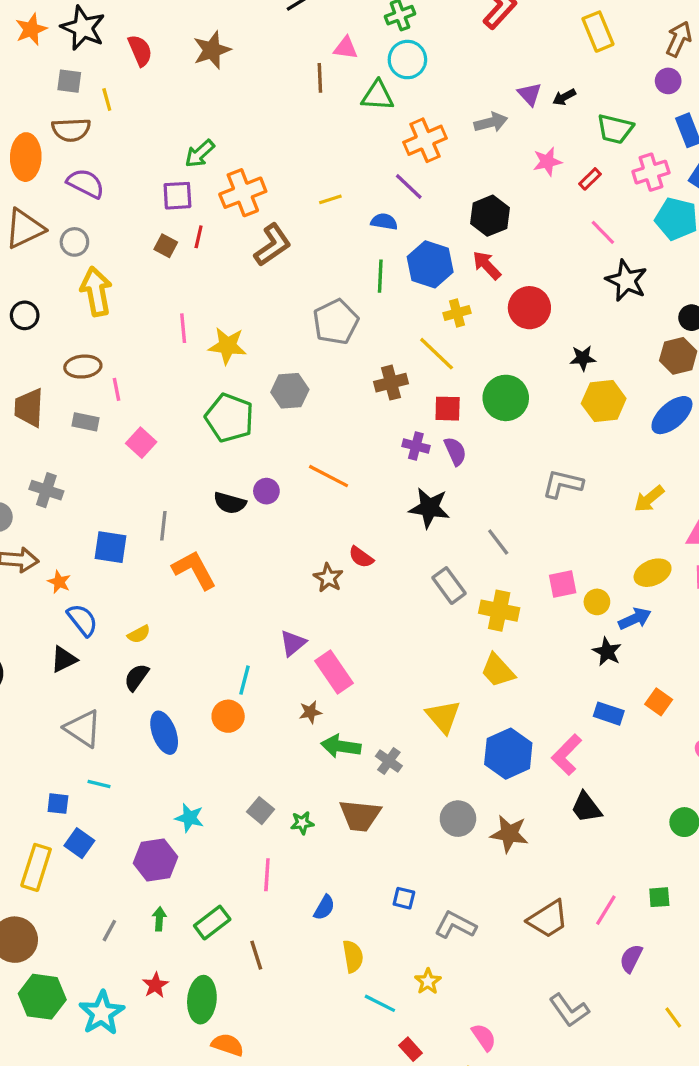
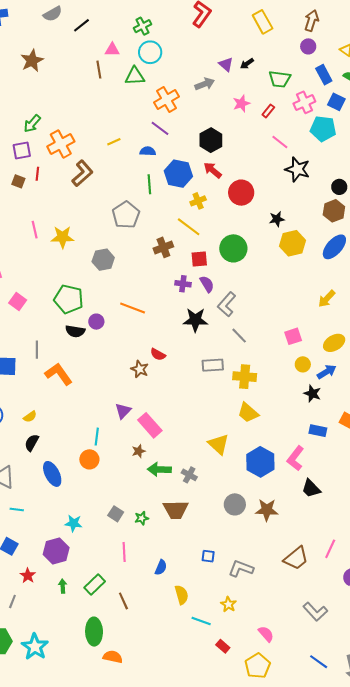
green pentagon: (230, 418) -> (69, 299), moved
gray L-shape: (563, 484) -> (227, 304), moved, turned -55
pink square: (563, 584) -> (293, 336), moved
gray rectangle: (449, 586) -> (213, 365), turned -50
gray line: (109, 931) -> (12, 601), moved
red star: (155, 985) -> (28, 576), moved

